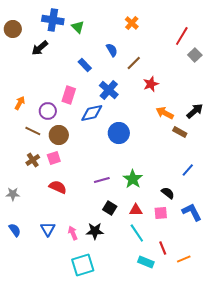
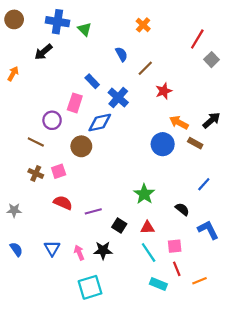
brown circle: (13, 29) -> (14, 19), moved
blue rectangle: (85, 65) -> (92, 81), moved
orange arrow: (20, 103) -> (13, 74), moved
blue circle: (119, 133) -> (163, 144), moved
brown circle: (59, 135) -> (81, 146), moved
brown cross: (33, 160) -> (36, 173), turned -32
purple line: (102, 180) -> (93, 211), moved
pink square: (161, 213) -> (175, 246), moved

